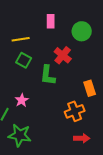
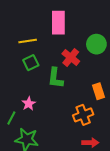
pink rectangle: (51, 21) -> (58, 23), size x1.6
green circle: (82, 31) -> (96, 44), moved
green square: (24, 60) -> (31, 63), turned 35

